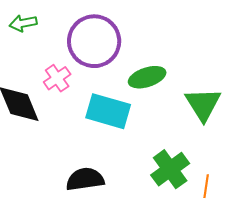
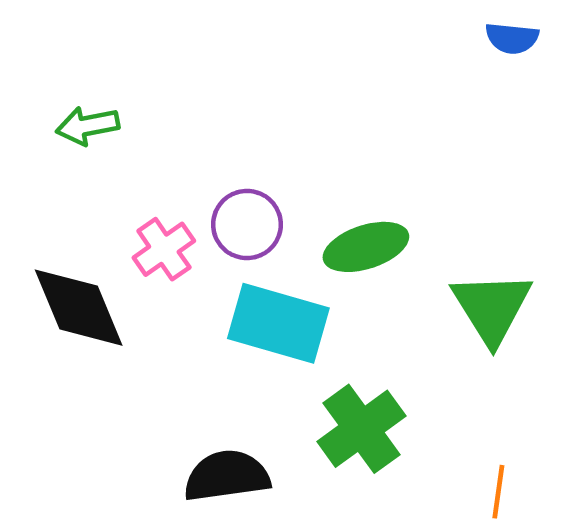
purple circle: (94, 41) -> (247, 224), moved, size x0.6
green cross: (170, 169) -> (361, 429), moved

